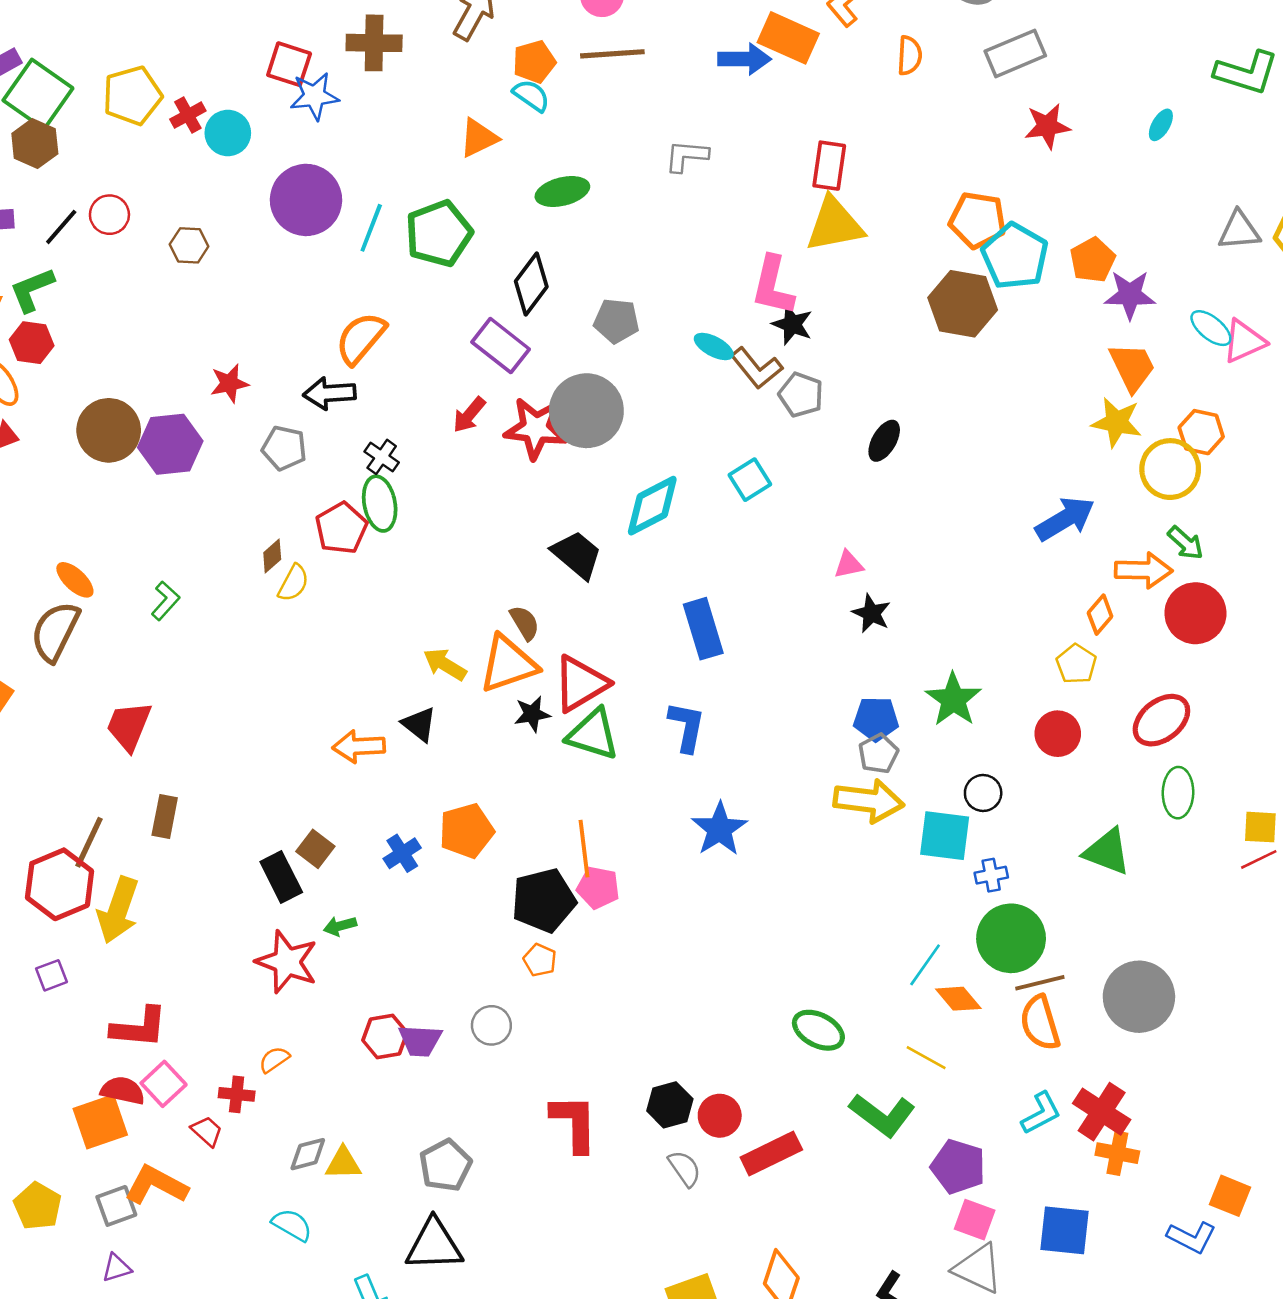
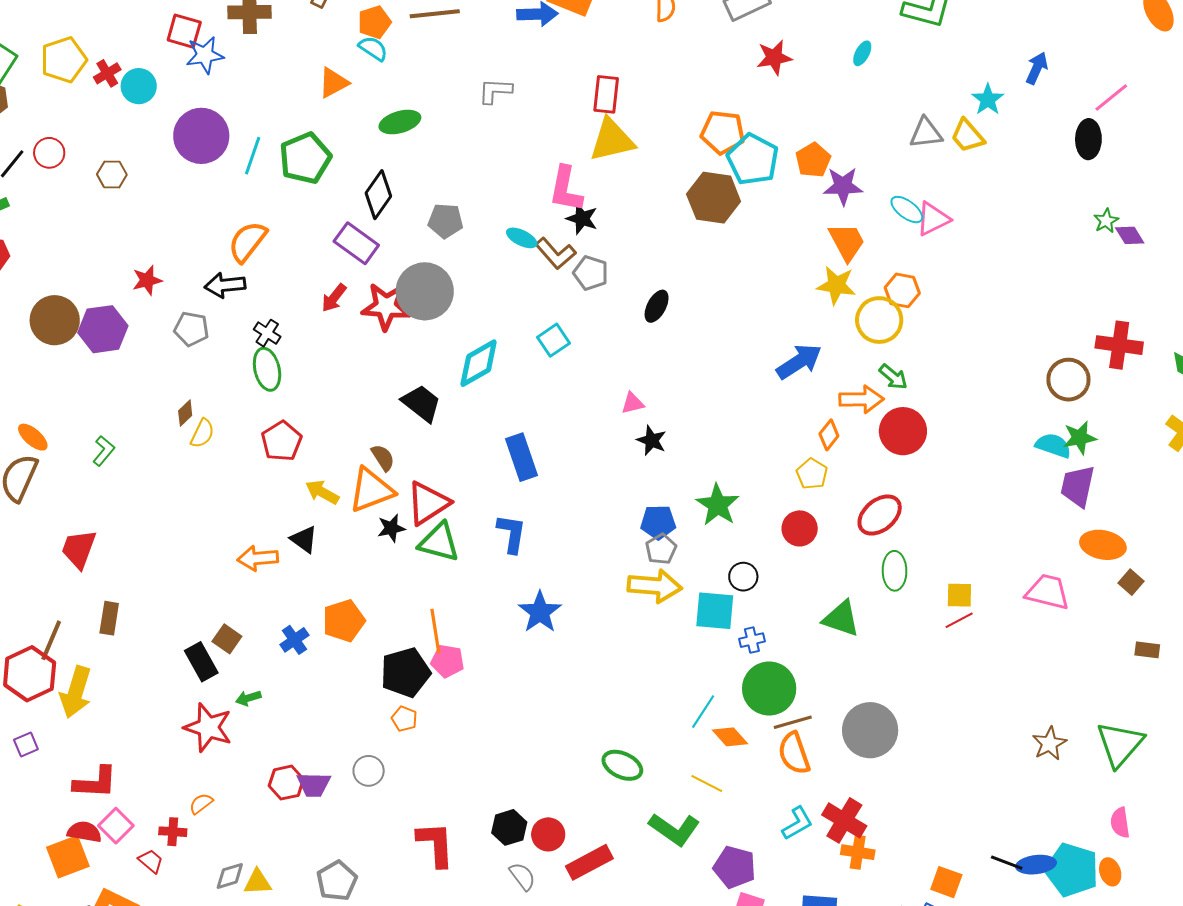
red pentagon: (341, 528) -> (282, 441), moved

